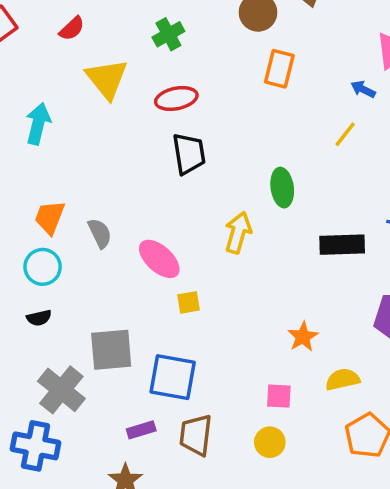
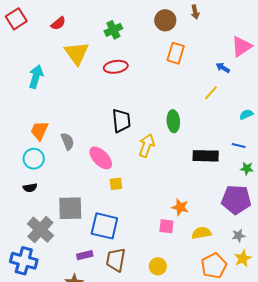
black trapezoid: (189, 154) -> (121, 121), moved
orange star: (303, 337) -> (180, 207), turned -30
pink square: (279, 396) -> (166, 226), moved

